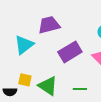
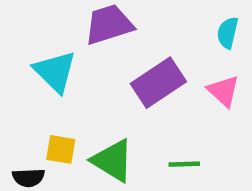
cyan triangle: (24, 45) -> (55, 71), turned -35

